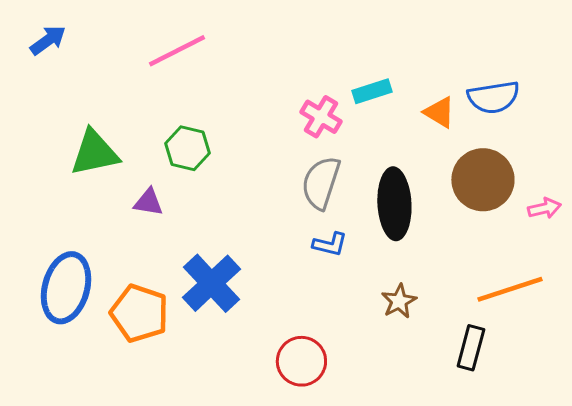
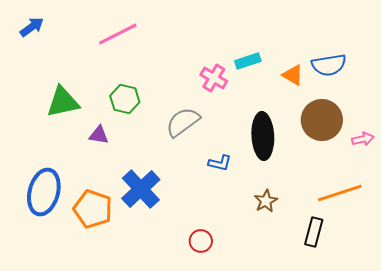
gray semicircle: (321, 183) -> (183, 122), moved, turned 36
red circle: (301, 361) -> (201, 241), size x0.7

